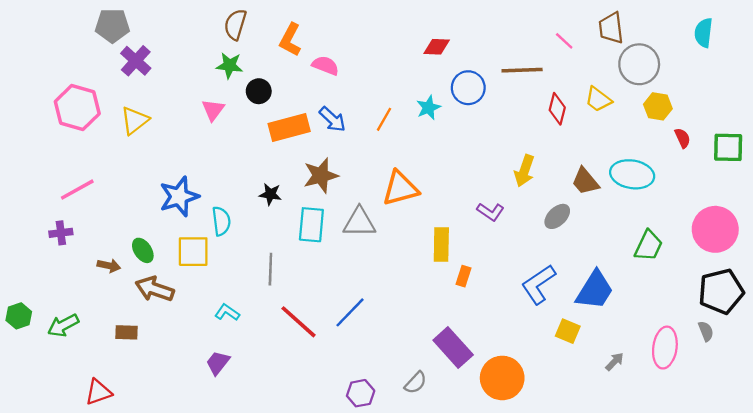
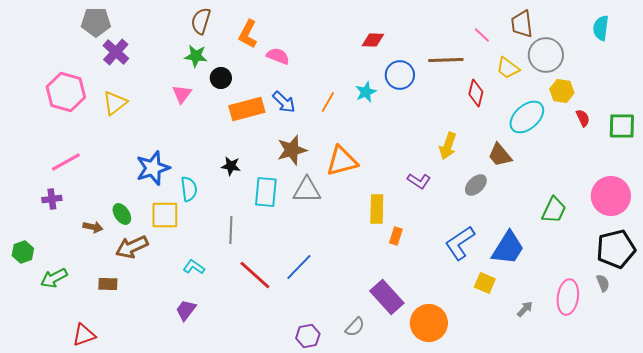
yellow trapezoid: (598, 99) -> (508, 68), moved
cyan ellipse: (632, 174) -> (527, 117), moved, turned -51
brown star: (321, 175) -> (292, 150), moved
brown arrow: (155, 289) -> (132, 247), turned -44
green hexagon: (19, 316) -> (23, 252), moved

